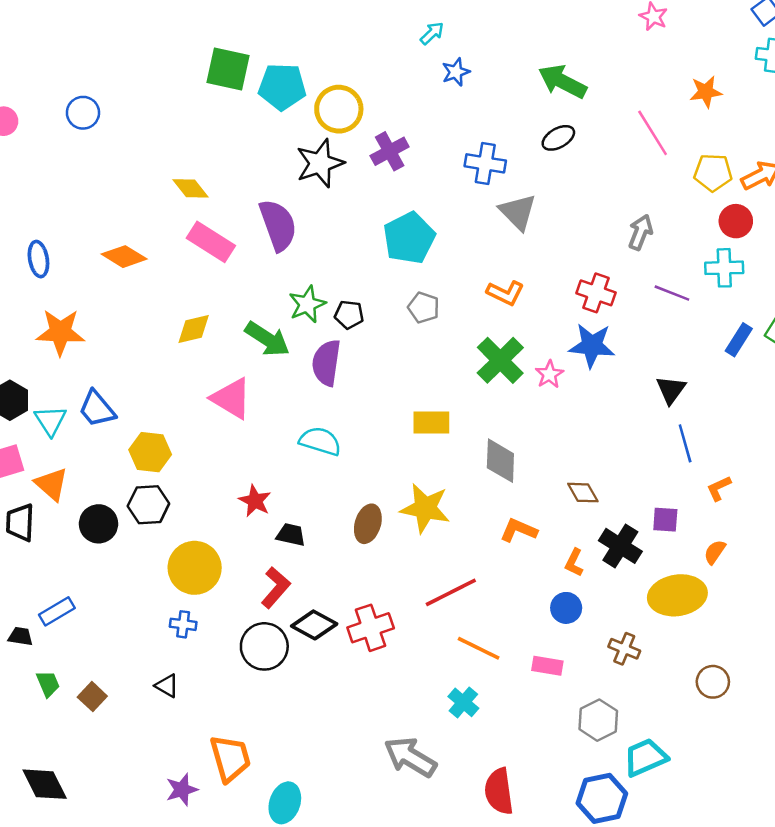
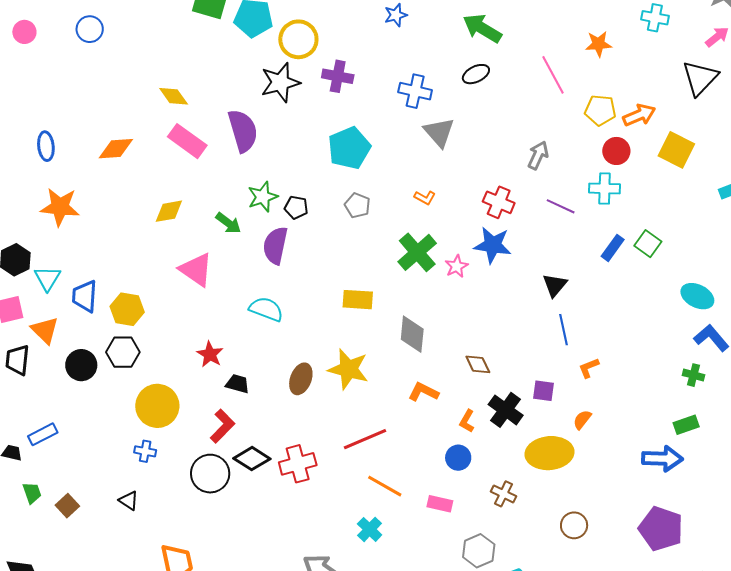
purple cross: (390, 151) -> (338, 76), turned 36
orange diamond: (124, 257) -> (116, 149), turned -39
orange L-shape: (505, 293) -> (425, 198), size x0.7
green arrow: (267, 339) -> (228, 223), size x0.7
blue trapezoid: (97, 409) -> (85, 296), moved, turned 40

